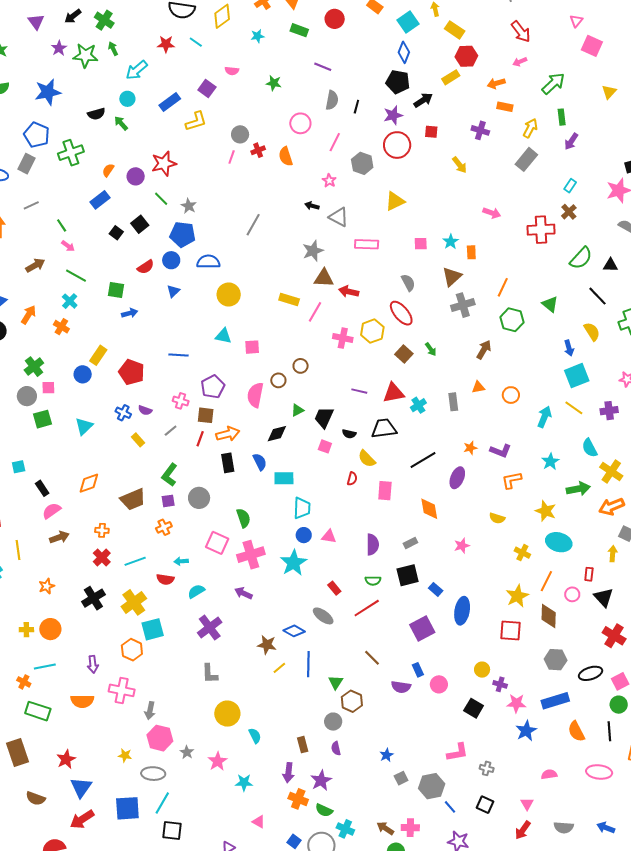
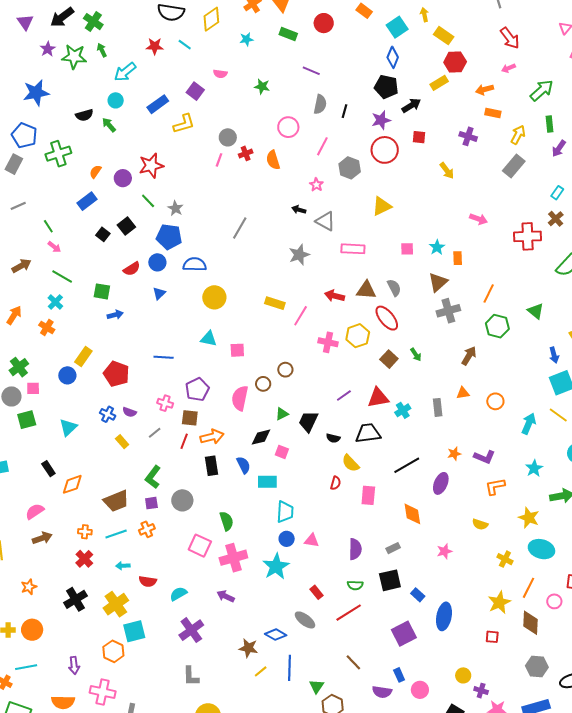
black arrow: (73, 16) -> (62, 17), size x1.4
brown triangle: (324, 278) -> (366, 290), moved
purple line: (359, 391) -> (344, 396), turned -49
pink square: (325, 446) -> (282, 452), moved
black rectangle: (42, 488) -> (48, 469), moved
cyan line: (135, 561) -> (116, 534), moved
cyan arrow: (181, 561) -> (123, 566), moved
red square: (511, 631) -> (492, 637), size x0.6

